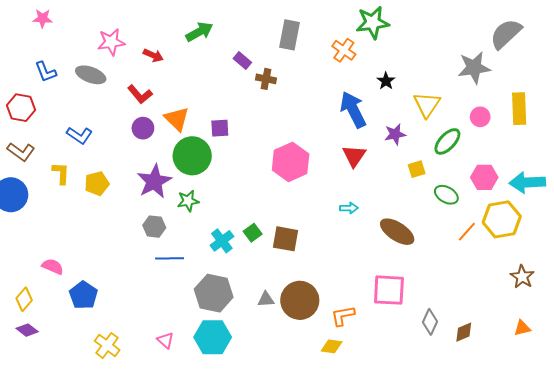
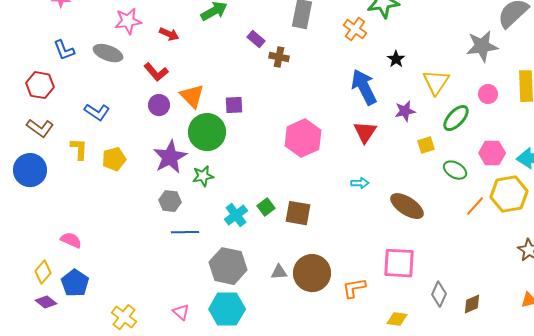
blue pentagon: (84, 295) -> (75, 283), moved
yellow diamond: (332, 346) -> (397, 319), moved

